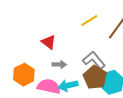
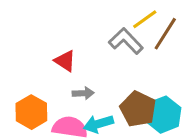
yellow line: (89, 20) -> (145, 19), moved
gray L-shape: (94, 60) -> (126, 41), moved

